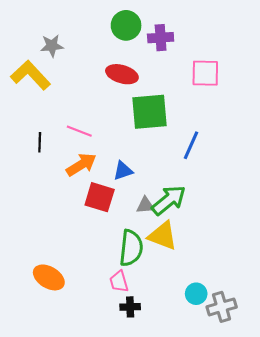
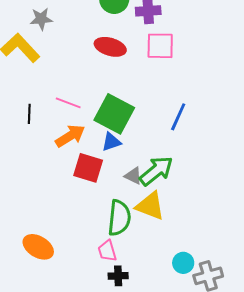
pink square: (205, 73) -> (160, 46), moved
green square: (149, 112) -> (114, 114), moved, turned 33
gray triangle: (145, 205) -> (133, 176), turned 30

